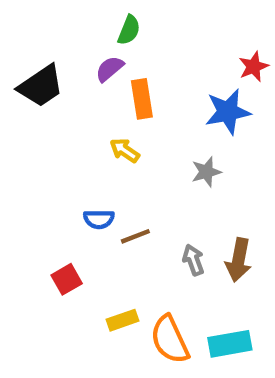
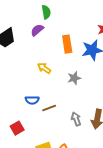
green semicircle: (129, 30) -> (46, 12), turned -32
orange rectangle: (142, 99) -> (67, 44), moved
gray star: (206, 172) -> (74, 78), moved

